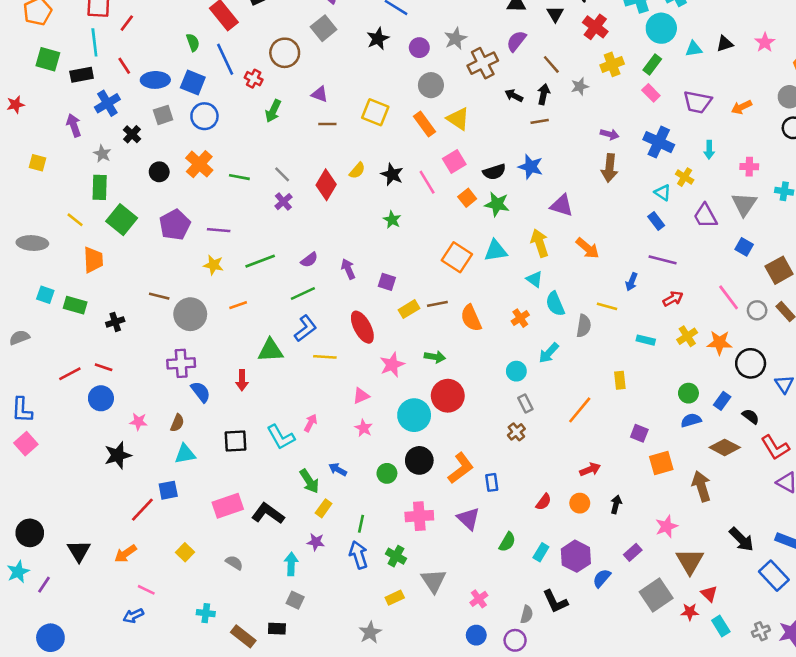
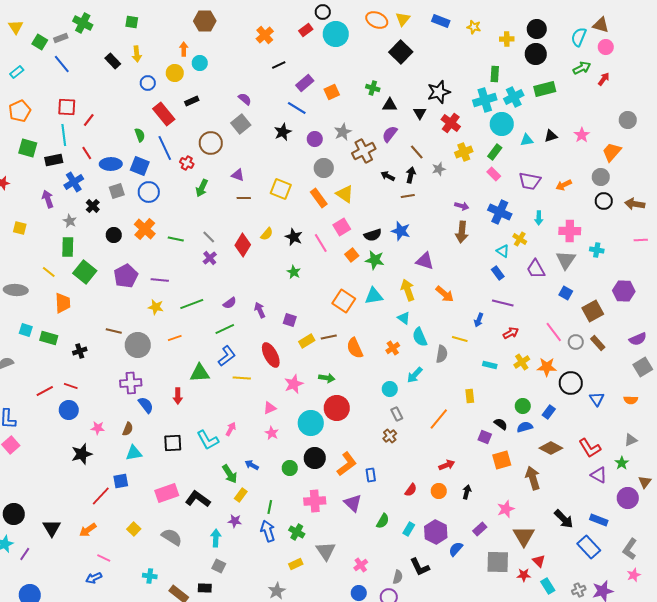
pink cross: (749, 167) -> (570, 231), size x1.5
black semicircle: (751, 416) -> (501, 424), moved
gray semicircle: (234, 563) -> (172, 537), size x1.5
gray square: (656, 595) -> (498, 562), turned 35

